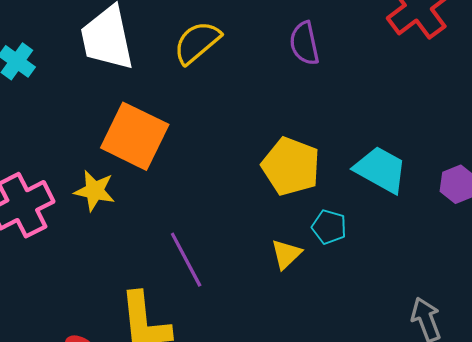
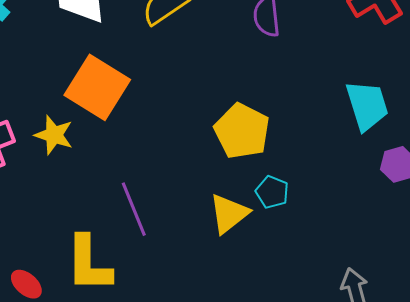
cyan trapezoid: (381, 170) -> (367, 106), moved, turned 38
yellow triangle: (286, 254) -> (229, 214), size x1.4

